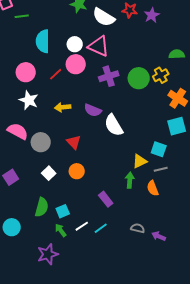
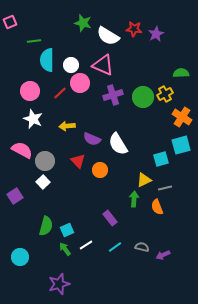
green line: (22, 16) -> (34, 41), moved
white circle: (75, 44) -> (71, 65), moved
purple semicircle: (93, 110) -> (92, 139), moved
cyan square: (159, 149) -> (161, 159), moved, turned -35
orange circle: (77, 171) -> (100, 170), moved
white square: (49, 173) -> (43, 182), moved
cyan circle: (12, 227) -> (20, 257), moved
cyan line: (101, 228) -> (115, 247), moved
purple arrow: (159, 236) -> (163, 255), turned -48
purple star: (48, 254) -> (59, 284), moved

